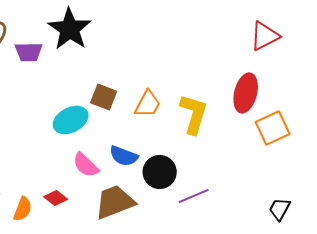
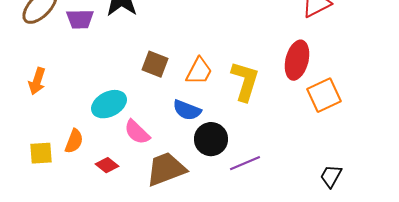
cyan ellipse: (71, 120) -> (109, 104), moved
blue semicircle: (124, 156) -> (187, 110), moved
orange semicircle: (23, 209) -> (74, 141), moved

